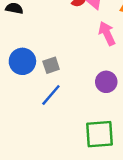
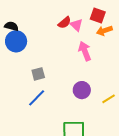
blue circle: (22, 61) -> (16, 41), moved

